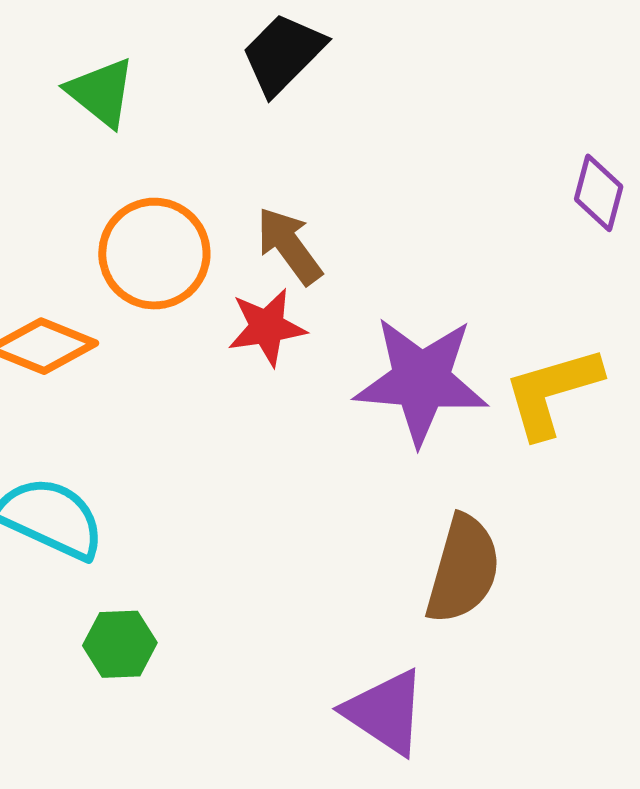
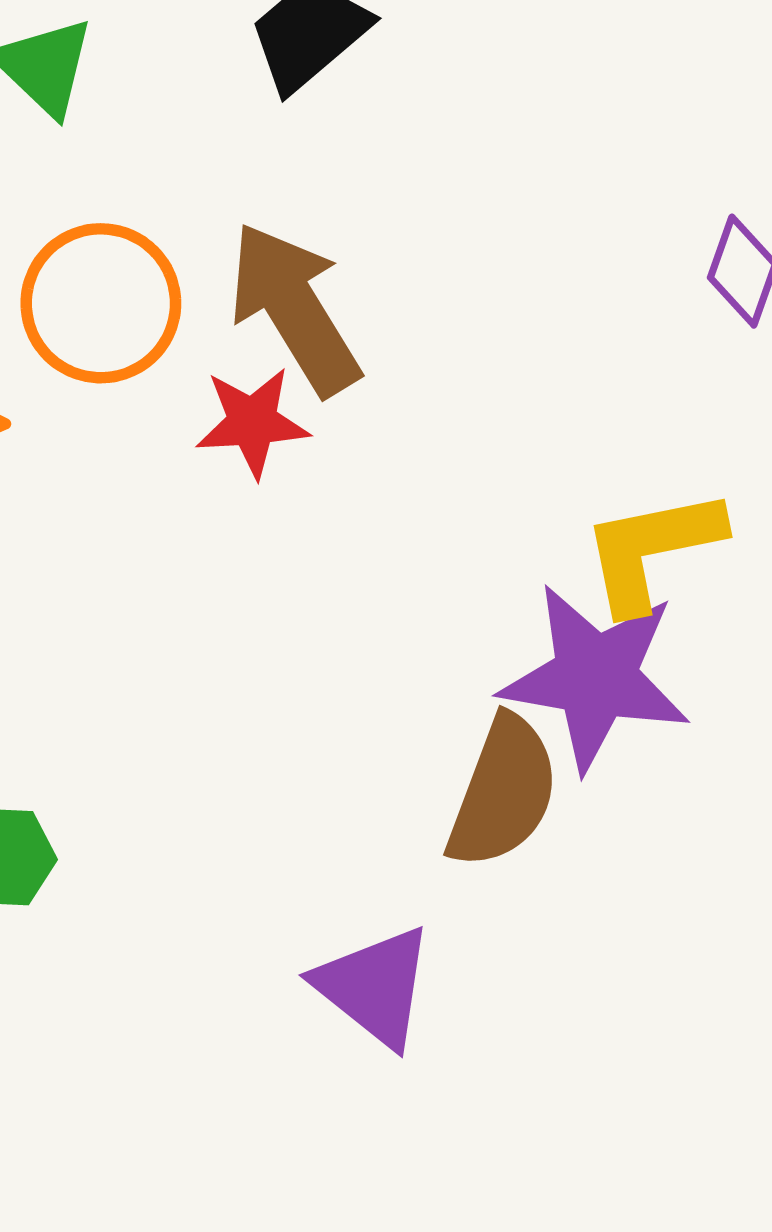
brown arrow: (289, 246) -> (294, 309), size x1.5
purple star: (421, 380) -> (595, 677), moved

